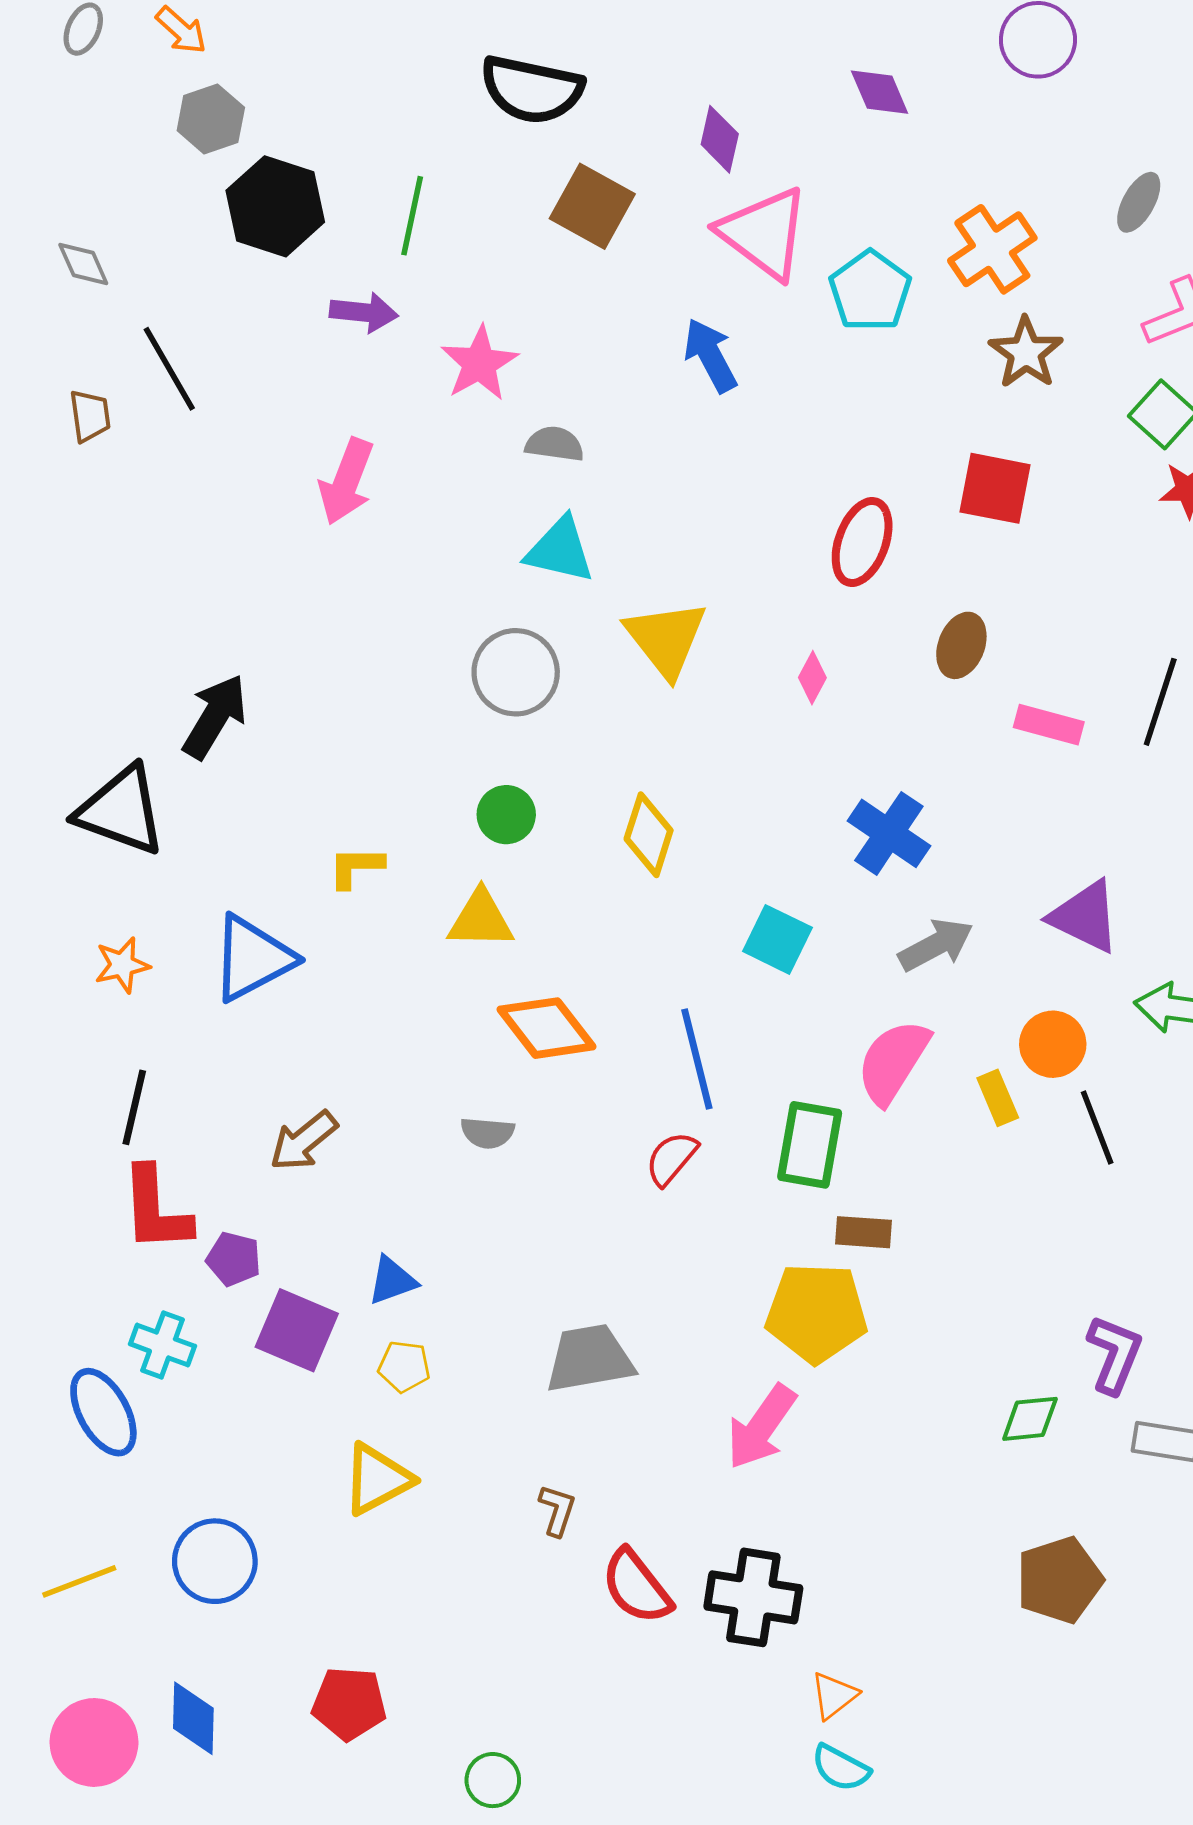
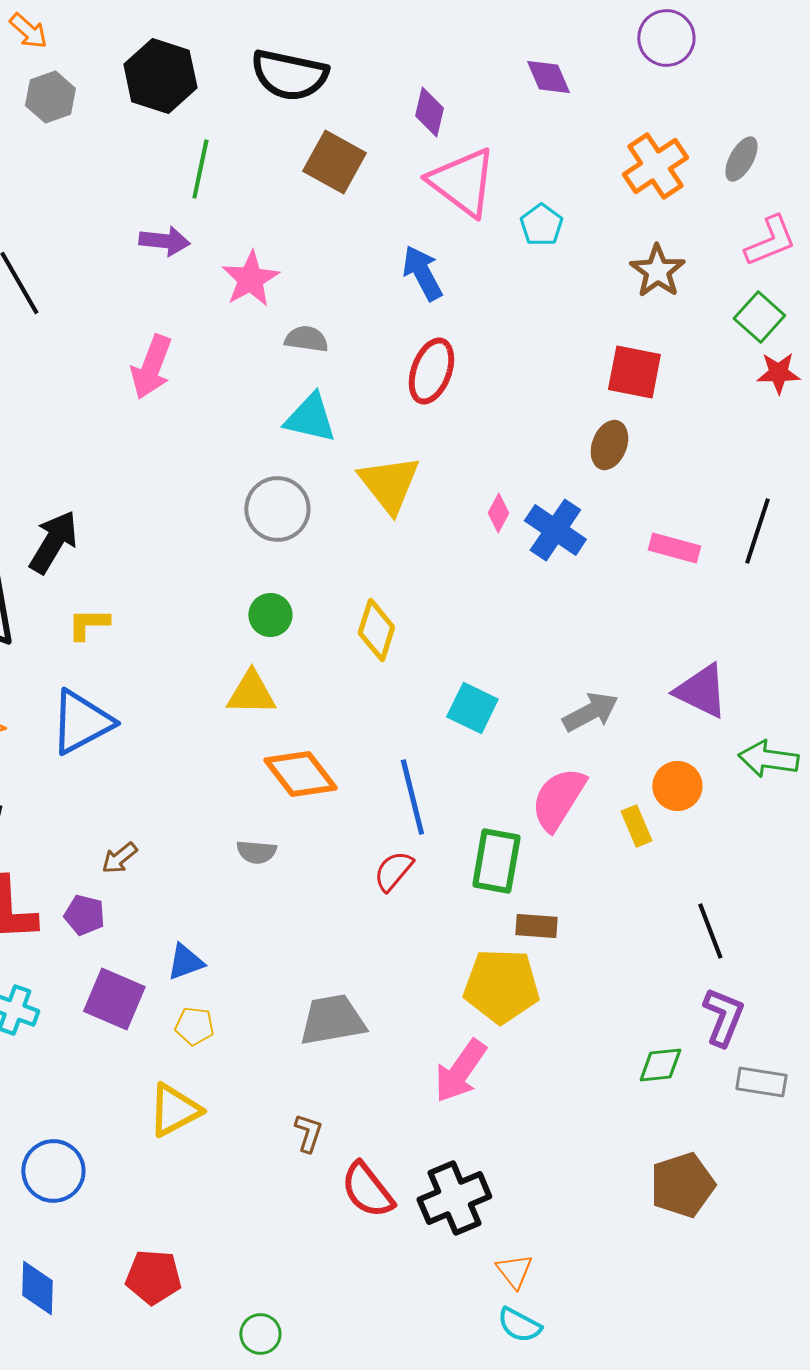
black hexagon: (275, 206) -> (160, 76), moved
orange cross: (992, 249) -> (655, 166), moved
cyan pentagon: (870, 291) -> (541, 225), size x0.7
red ellipse: (862, 542) -> (431, 371), moved
brown ellipse: (961, 645) -> (609, 445), moved
blue cross: (889, 833) -> (555, 530), moved
yellow L-shape: (356, 867) -> (88, 624), moved
black line: (1097, 1127) -> (710, 931), moved
brown arrow: (303, 1141) -> (119, 858), size x0.7
purple pentagon: (234, 1259) -> (84, 915), moved
black cross: (753, 1597) -> (454, 1198), turned -32
orange triangle: (834, 1695) -> (514, 1271), turned -30

